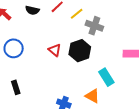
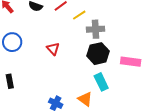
gray cross: (94, 26) -> (95, 29), turned -30
black hexagon: (80, 51) -> (98, 54), moved

